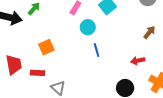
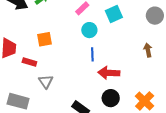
brown arrow: (149, 32) -> (148, 50), turned -64
red arrow: (138, 61) -> (109, 73), moved, size x1.5

